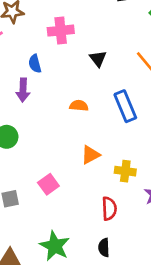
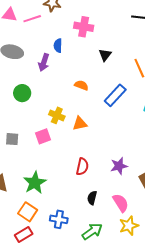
blue rectangle: (125, 106) -> (115, 95), turned 50
yellow cross: (125, 171) -> (57, 115), moved
black semicircle: (104, 248) -> (92, 198), moved

